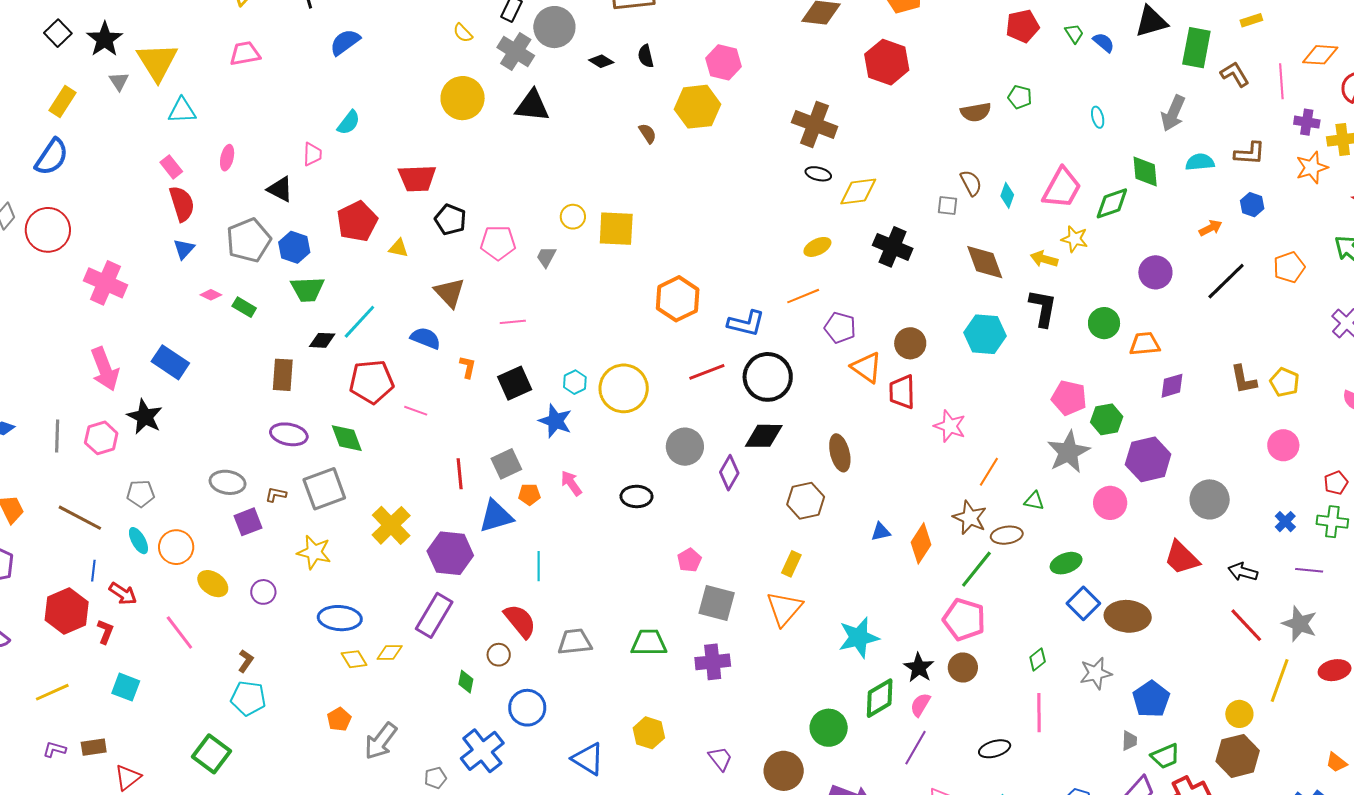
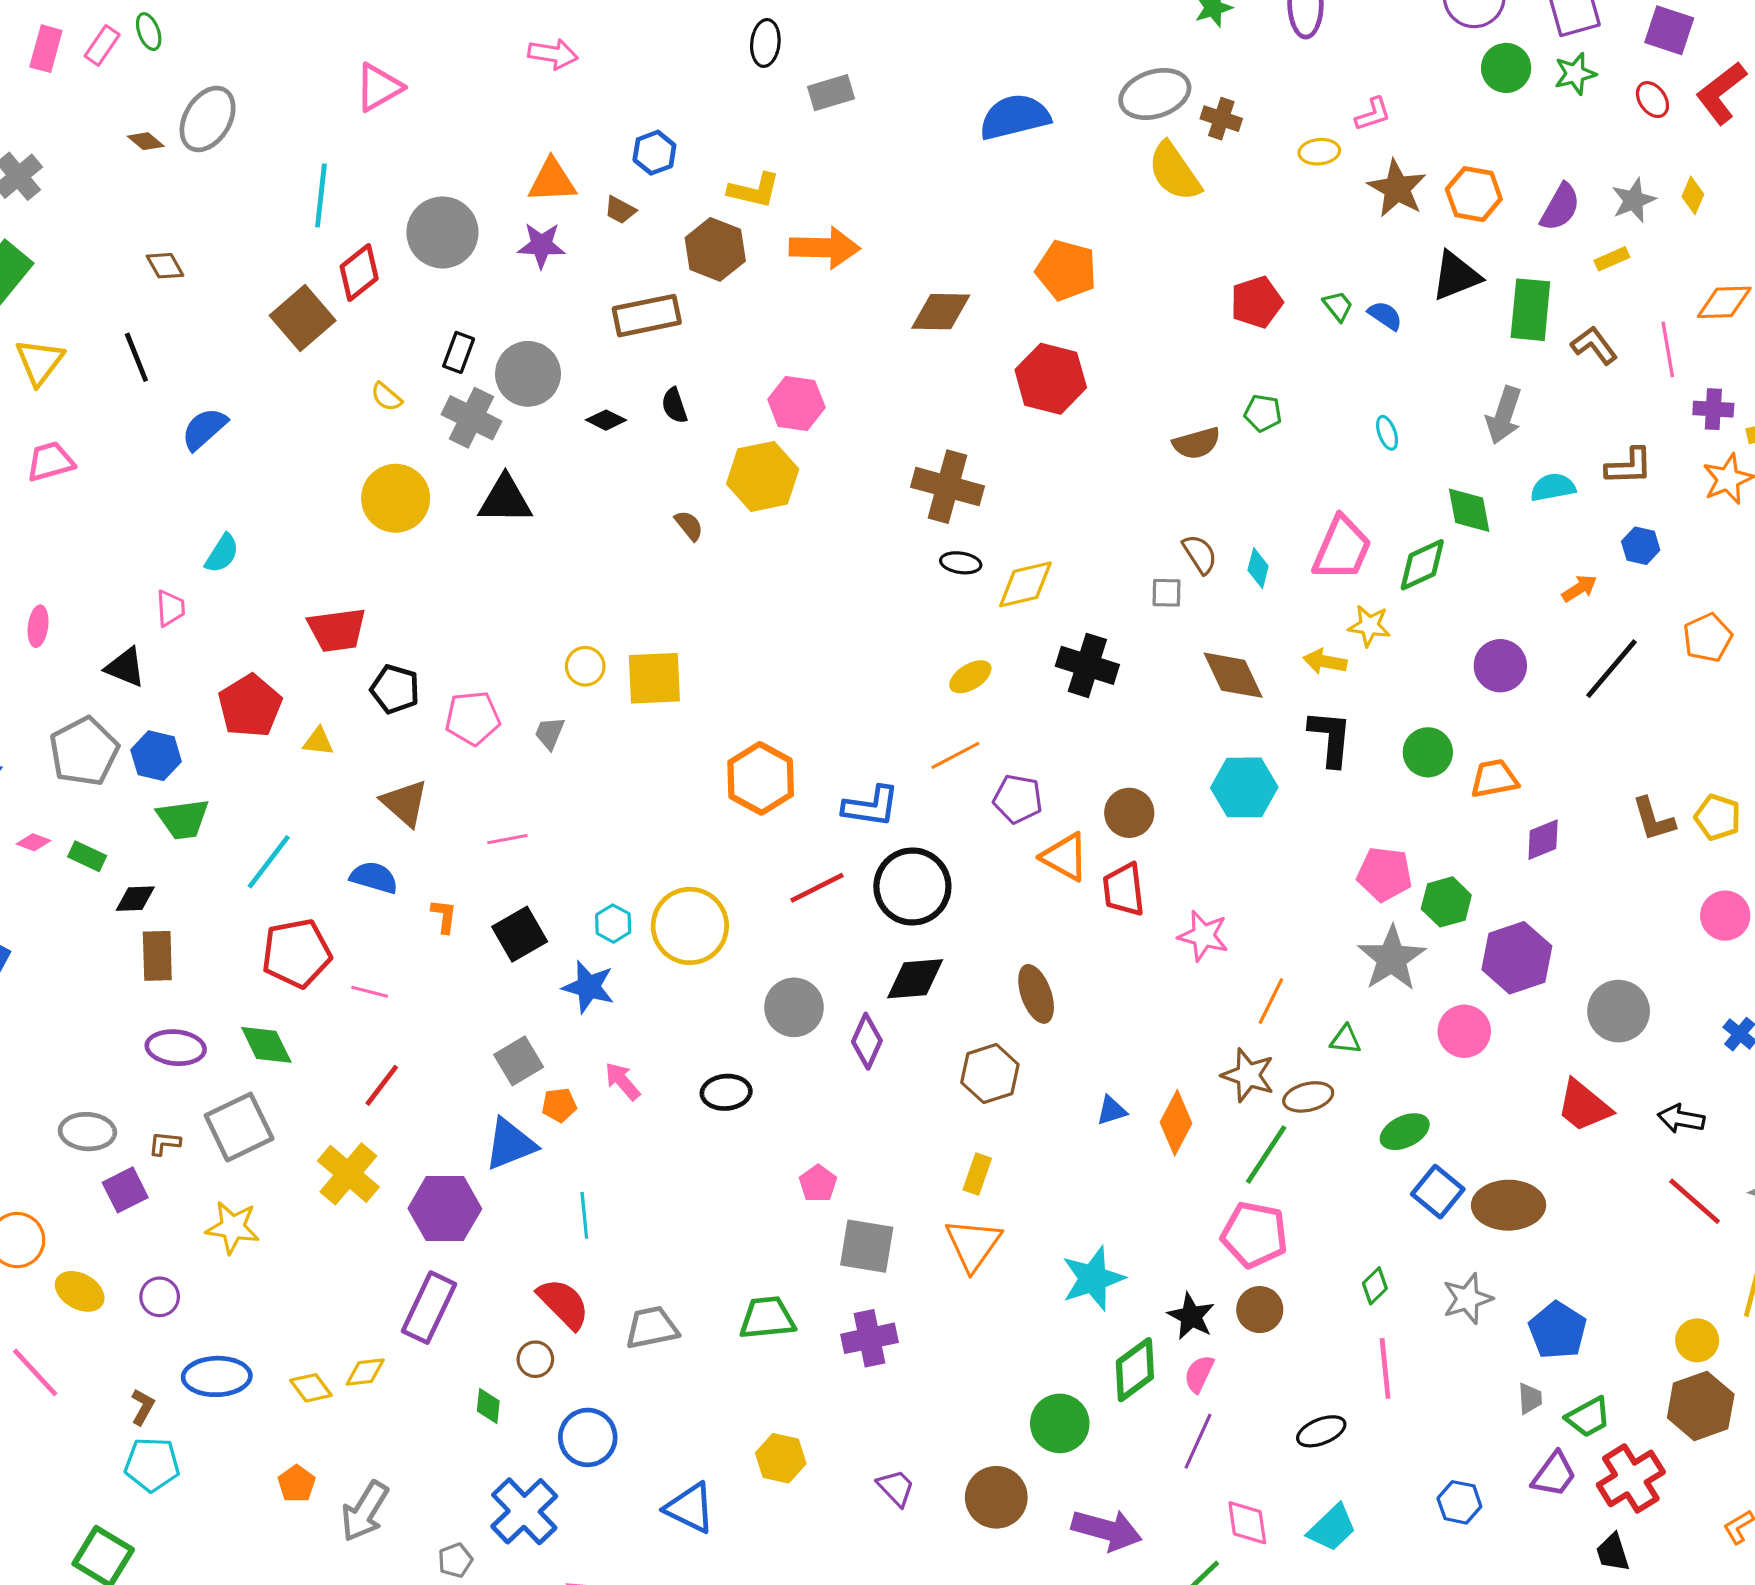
black diamond: (322, 340) -> (135, 899), moved
red line: (460, 474) -> (382, 1085), moved, turned 48
blue ellipse: (340, 618) -> (217, 1376), moved

